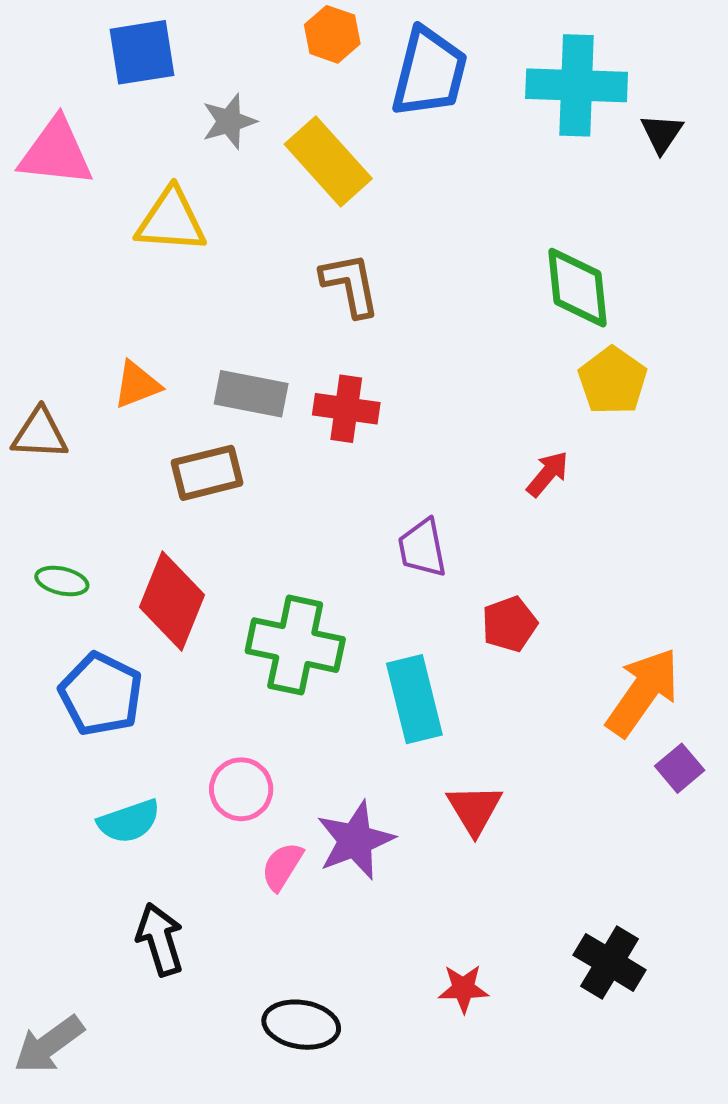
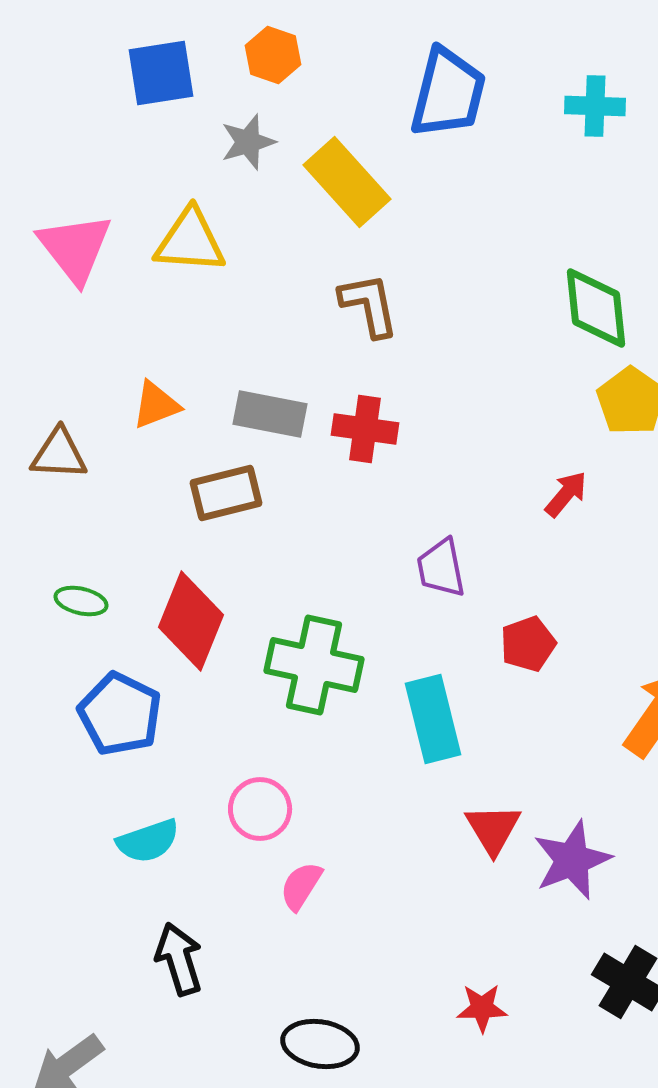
orange hexagon: (332, 34) -> (273, 55), moved
cyan cross: (577, 85) -> (595, 106), size x0.6
pink triangle: (56, 152) -> (75, 248), moved, turned 46
purple star: (355, 840) -> (572, 860), moved

